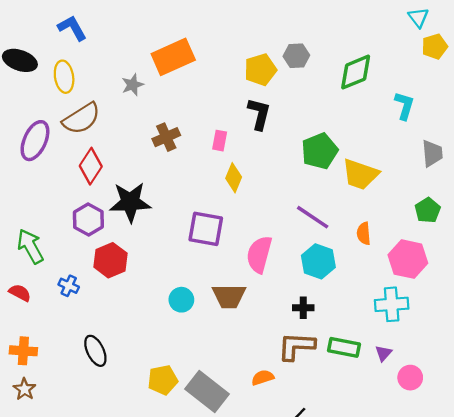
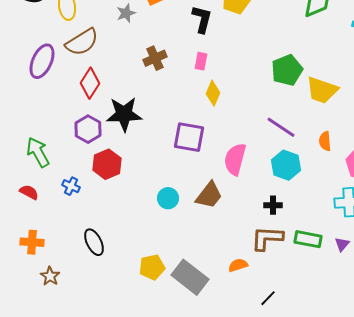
black L-shape: (259, 114) -> (202, 19), moved
brown trapezoid: (229, 296) -> (209, 195), turned -52
brown star: (25, 389) -> (50, 276), moved

